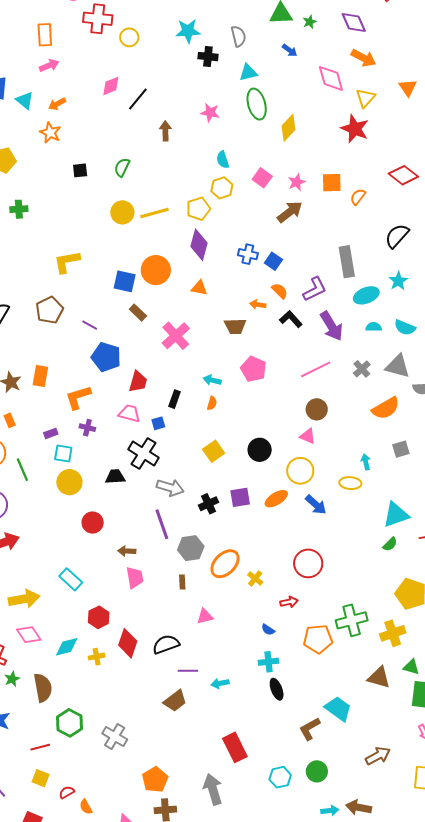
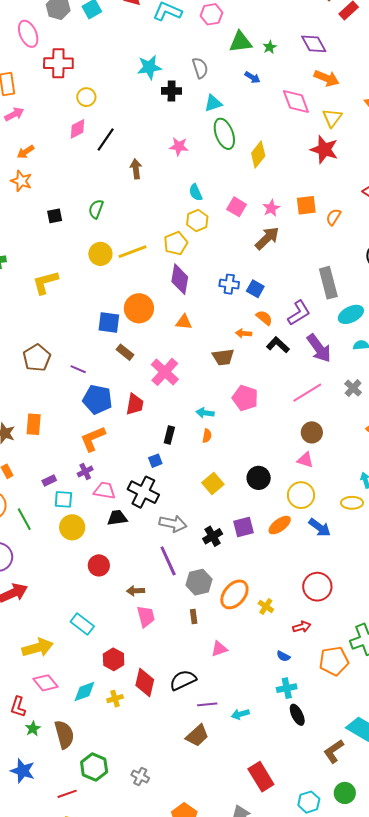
yellow circle: (129, 37) -> (86, 97), moved
yellow L-shape: (67, 262) -> (45, 282), moved
red trapezoid: (138, 382) -> (135, 404), moved
orange L-shape: (78, 397) -> (93, 439), moved
pink trapezoid: (129, 413) -> (105, 490), moved
purple cross: (87, 428) -> (85, 471), turned -35
gray cross: (115, 736) -> (140, 777), size x0.7

